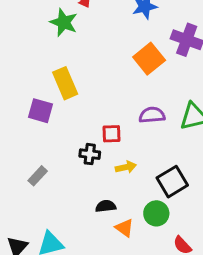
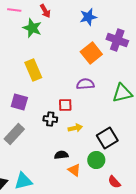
purple square: (41, 111) -> (19, 102), moved
purple semicircle: (152, 115) -> (85, 84), moved
gray rectangle: (38, 176) -> (14, 134), size x1.5

